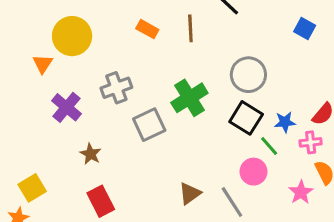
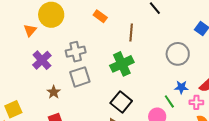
brown line: (190, 28) -> (131, 33), moved
gray circle: (248, 75) -> (178, 54), moved
black square: (246, 118) -> (121, 102), moved
gray square: (149, 125) -> (80, 77), moved

